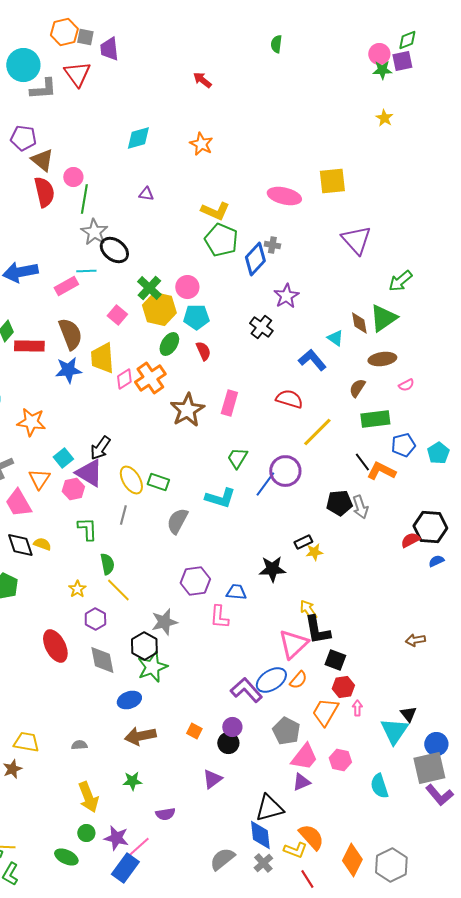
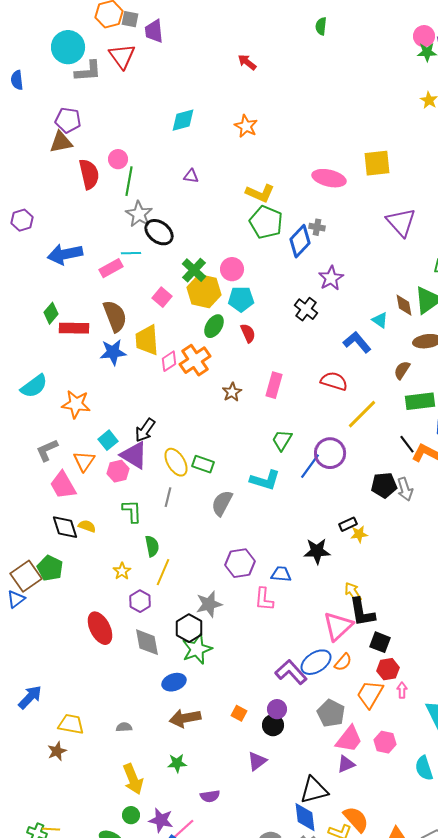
brown triangle: (42, 160) -> (61, 142), moved, turned -50
brown star: (187, 410) -> (232, 392), size x0.6
yellow line: (118, 590) -> (163, 572), turned 68

